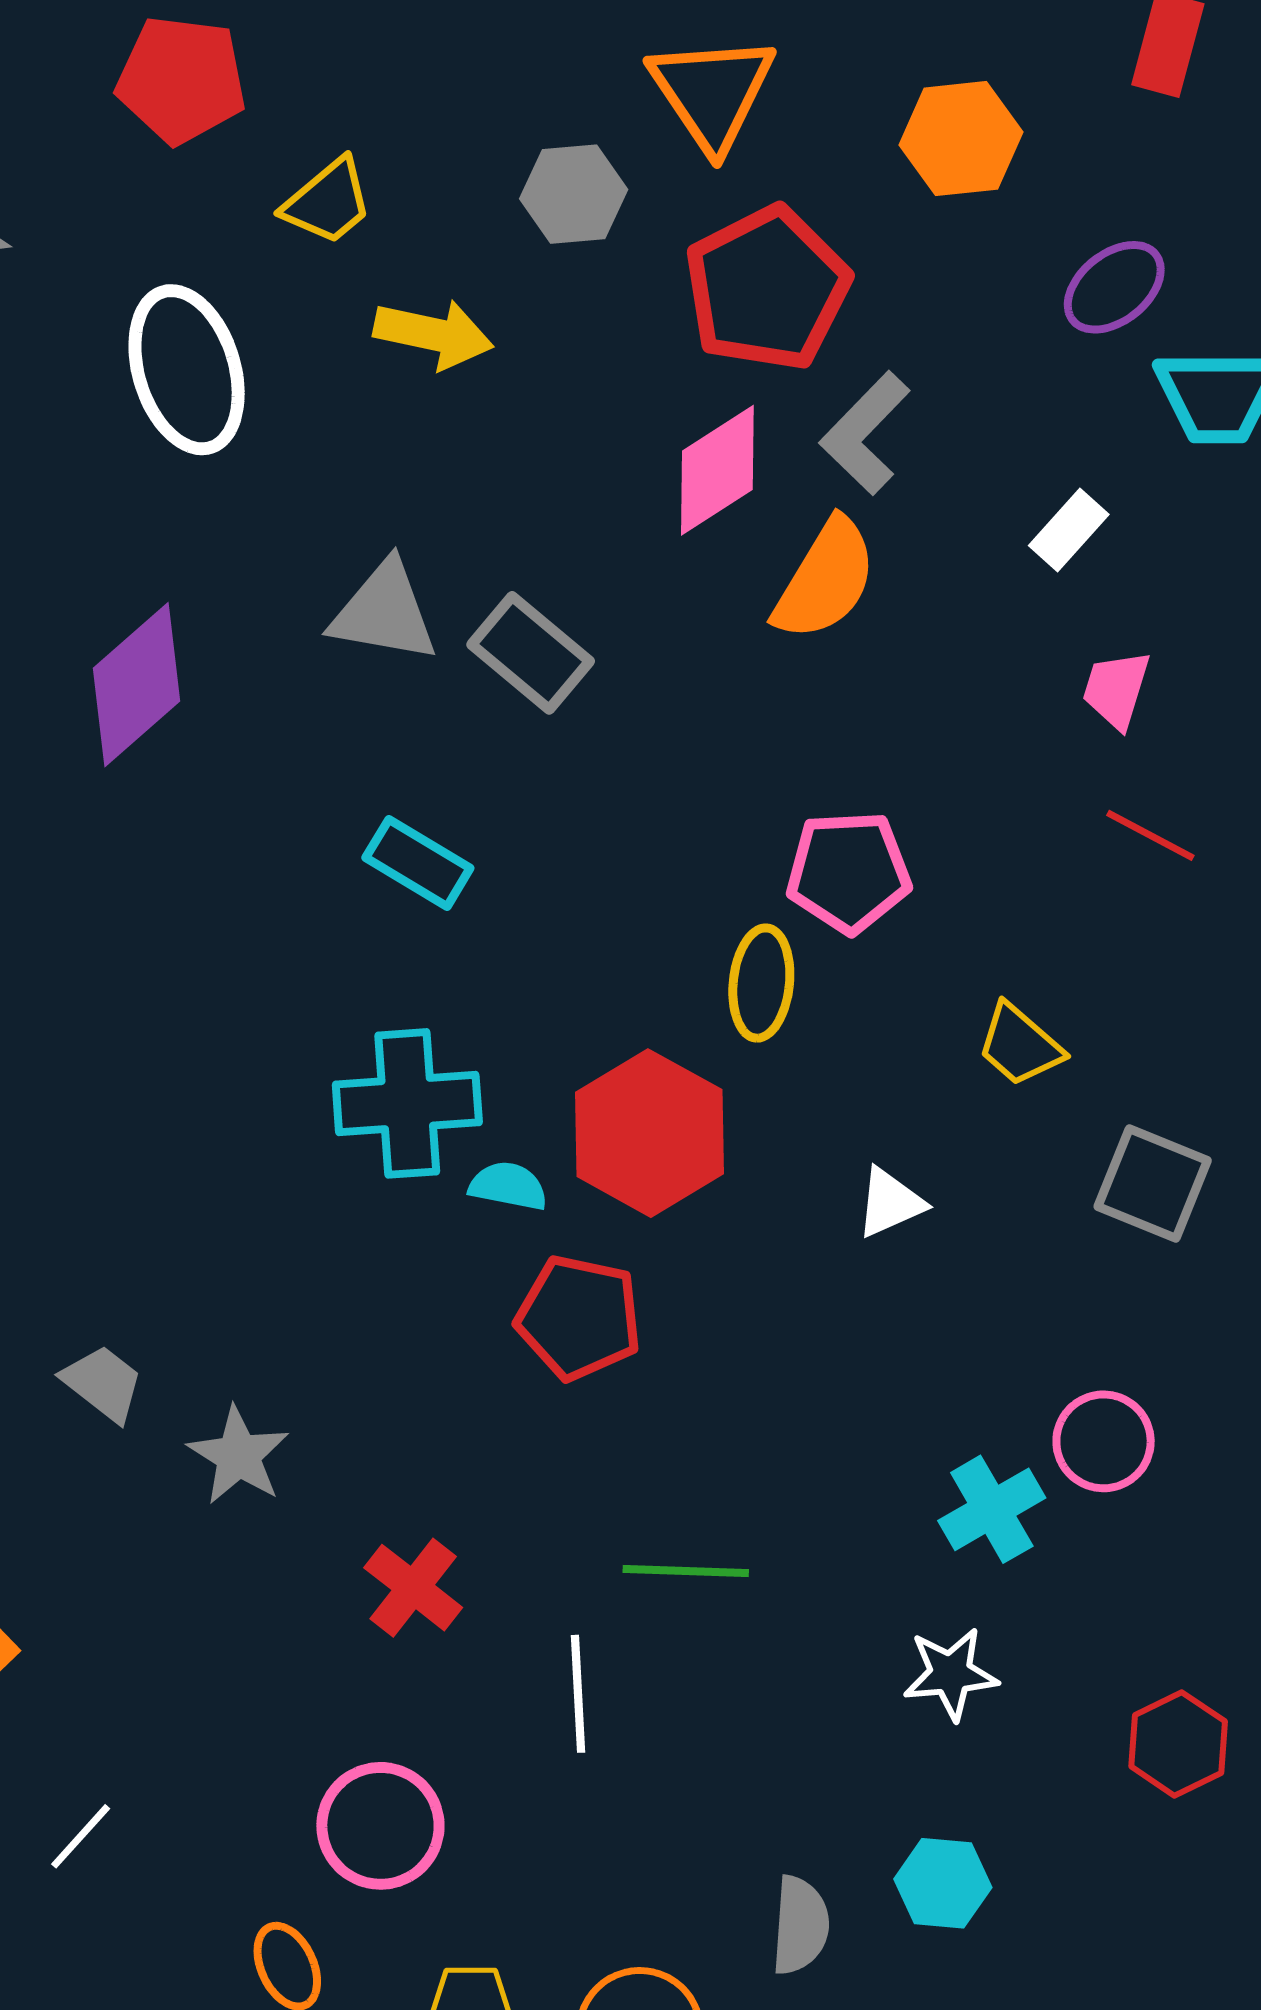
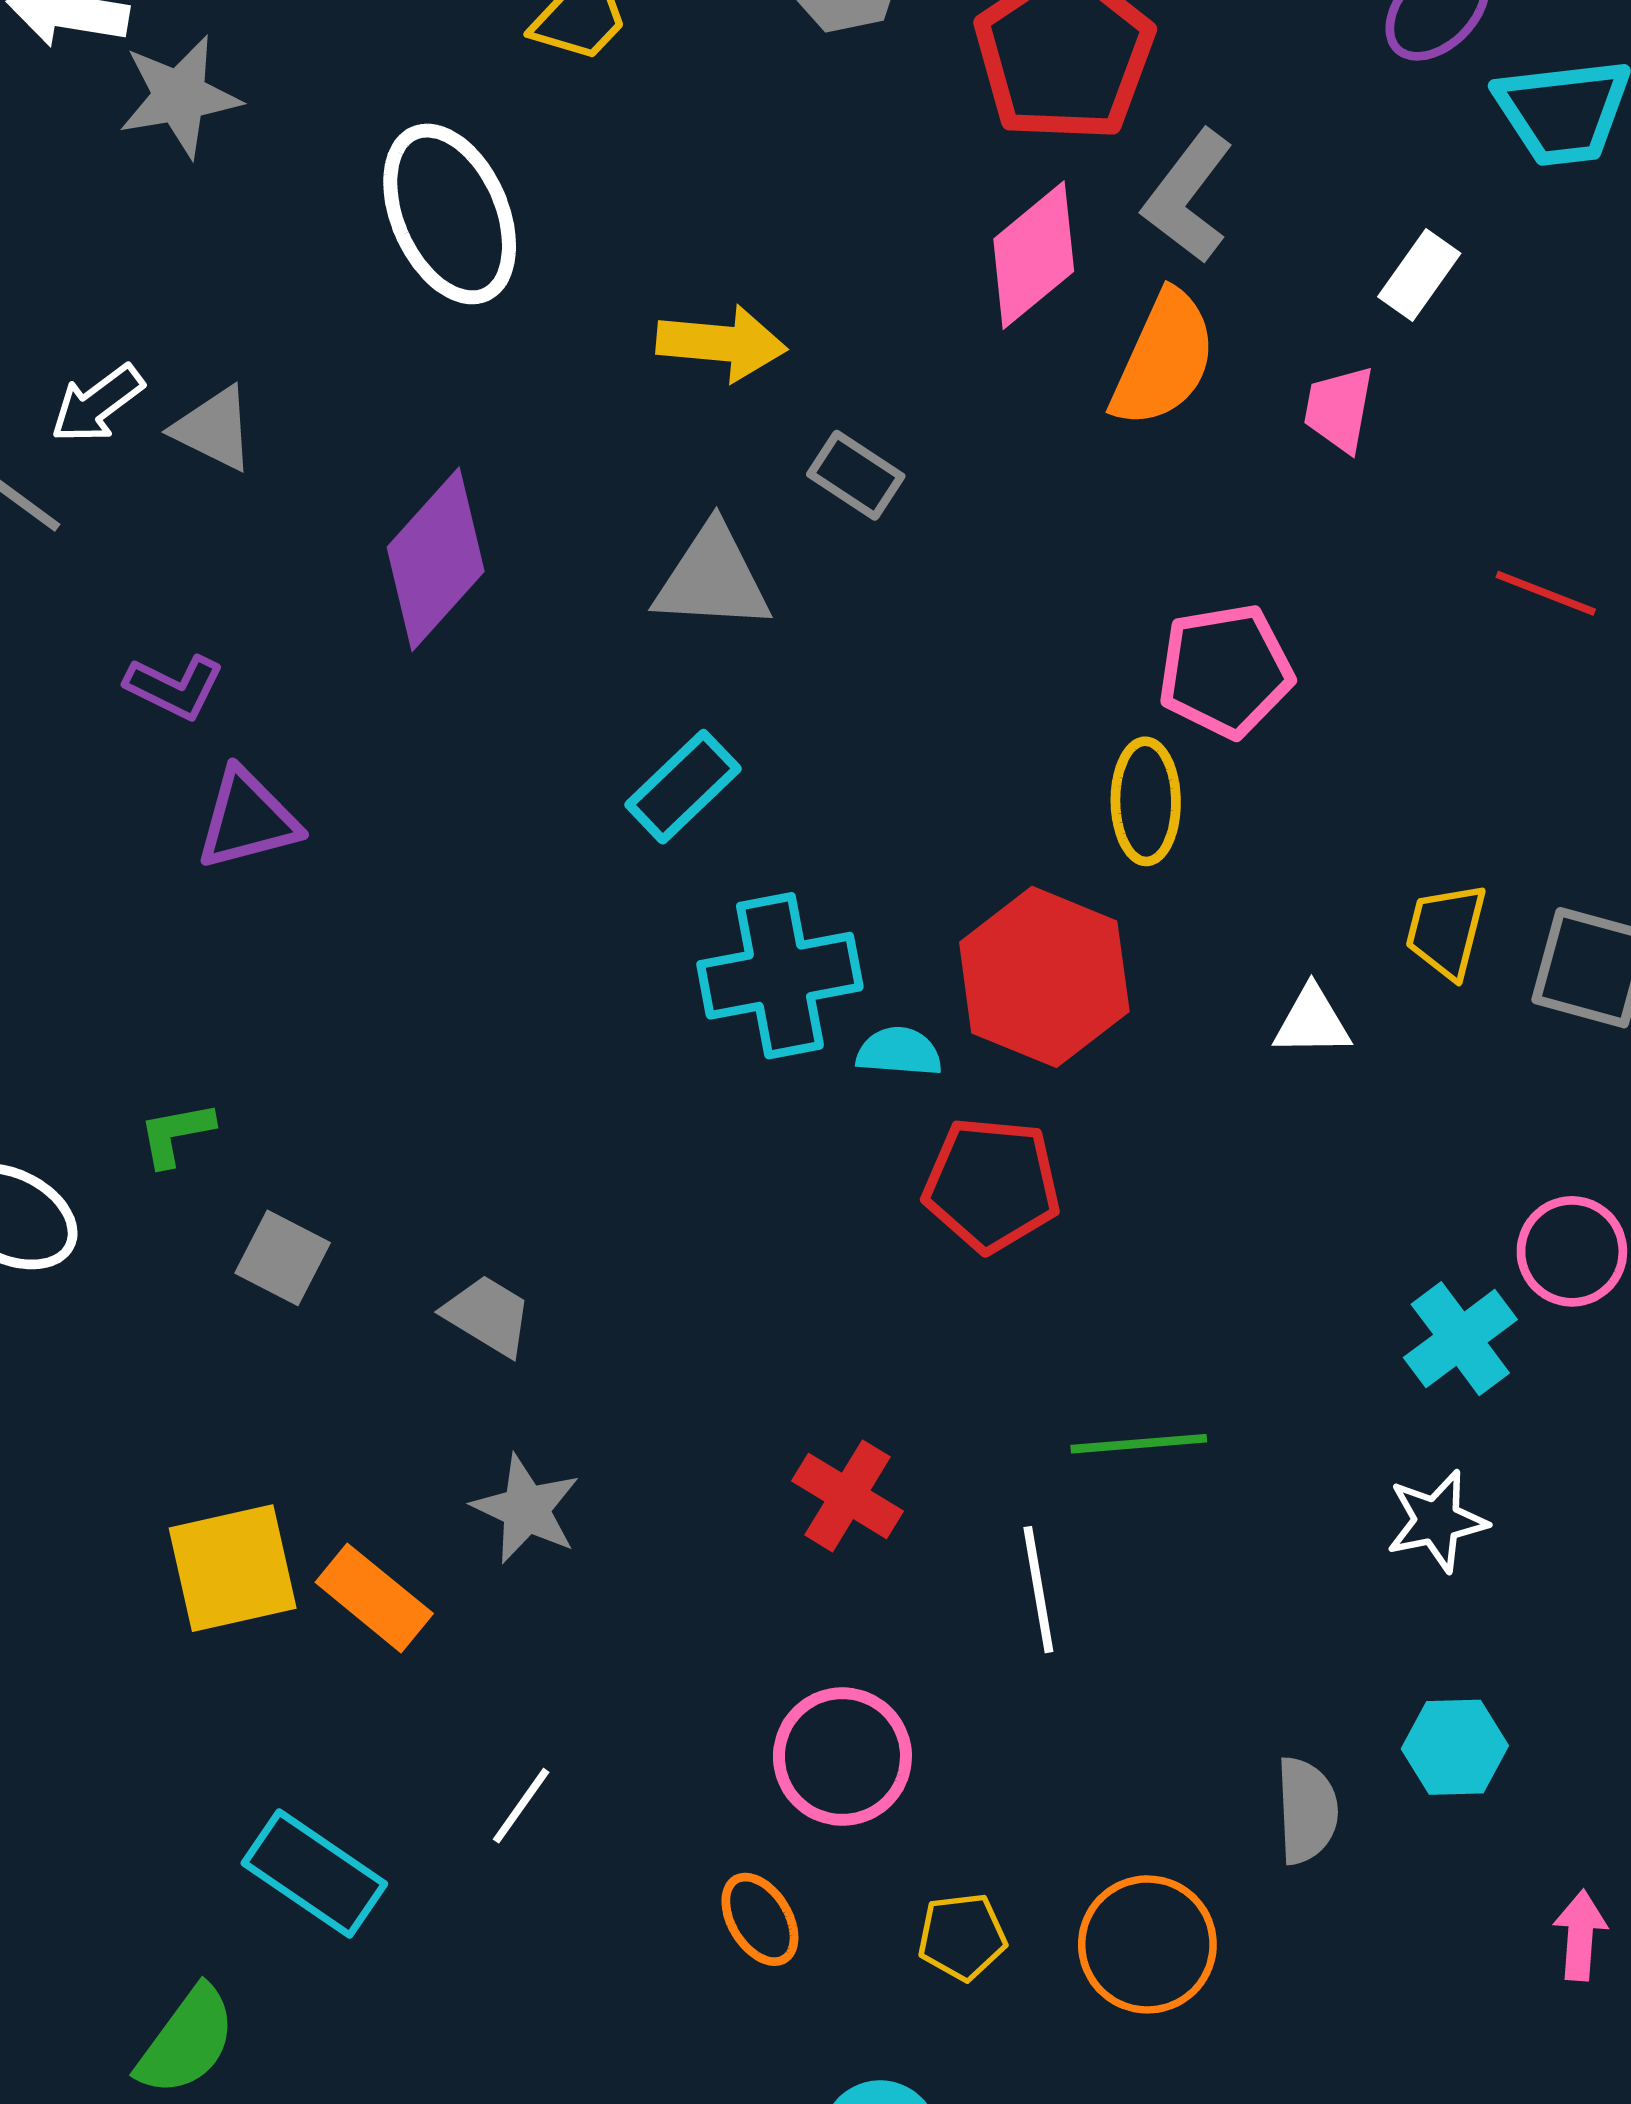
yellow arrow: (433, 334) -> (722, 343), moved
gray triangle: (384, 612) -> (713, 578), moved
gray rectangle: (531, 653) -> (856, 475), size x0.7
pink trapezoid: (1116, 689) -> (1339, 409), moved
cyan rectangle: (418, 863) -> (683, 787), moved, turned -68
yellow trapezoid: (1020, 1045) -> (1446, 931), moved, turned 70
white triangle: (890, 1203) -> (1312, 1021), turned 30
gray star: (238, 1456) -> (526, 1509), moved

